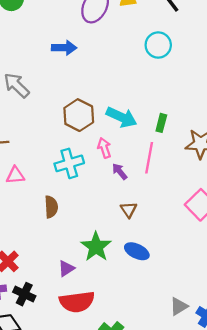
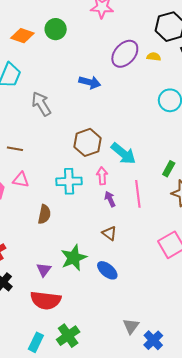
green rectangle: (161, 123) -> (169, 169), moved
pink line: (149, 158) -> (138, 194), turned -32
brown triangle: (129, 210) -> (109, 233), turned -35
purple triangle: (66, 269) -> (44, 270), turned -35
gray triangle: (179, 306) -> (131, 326), turned -36

